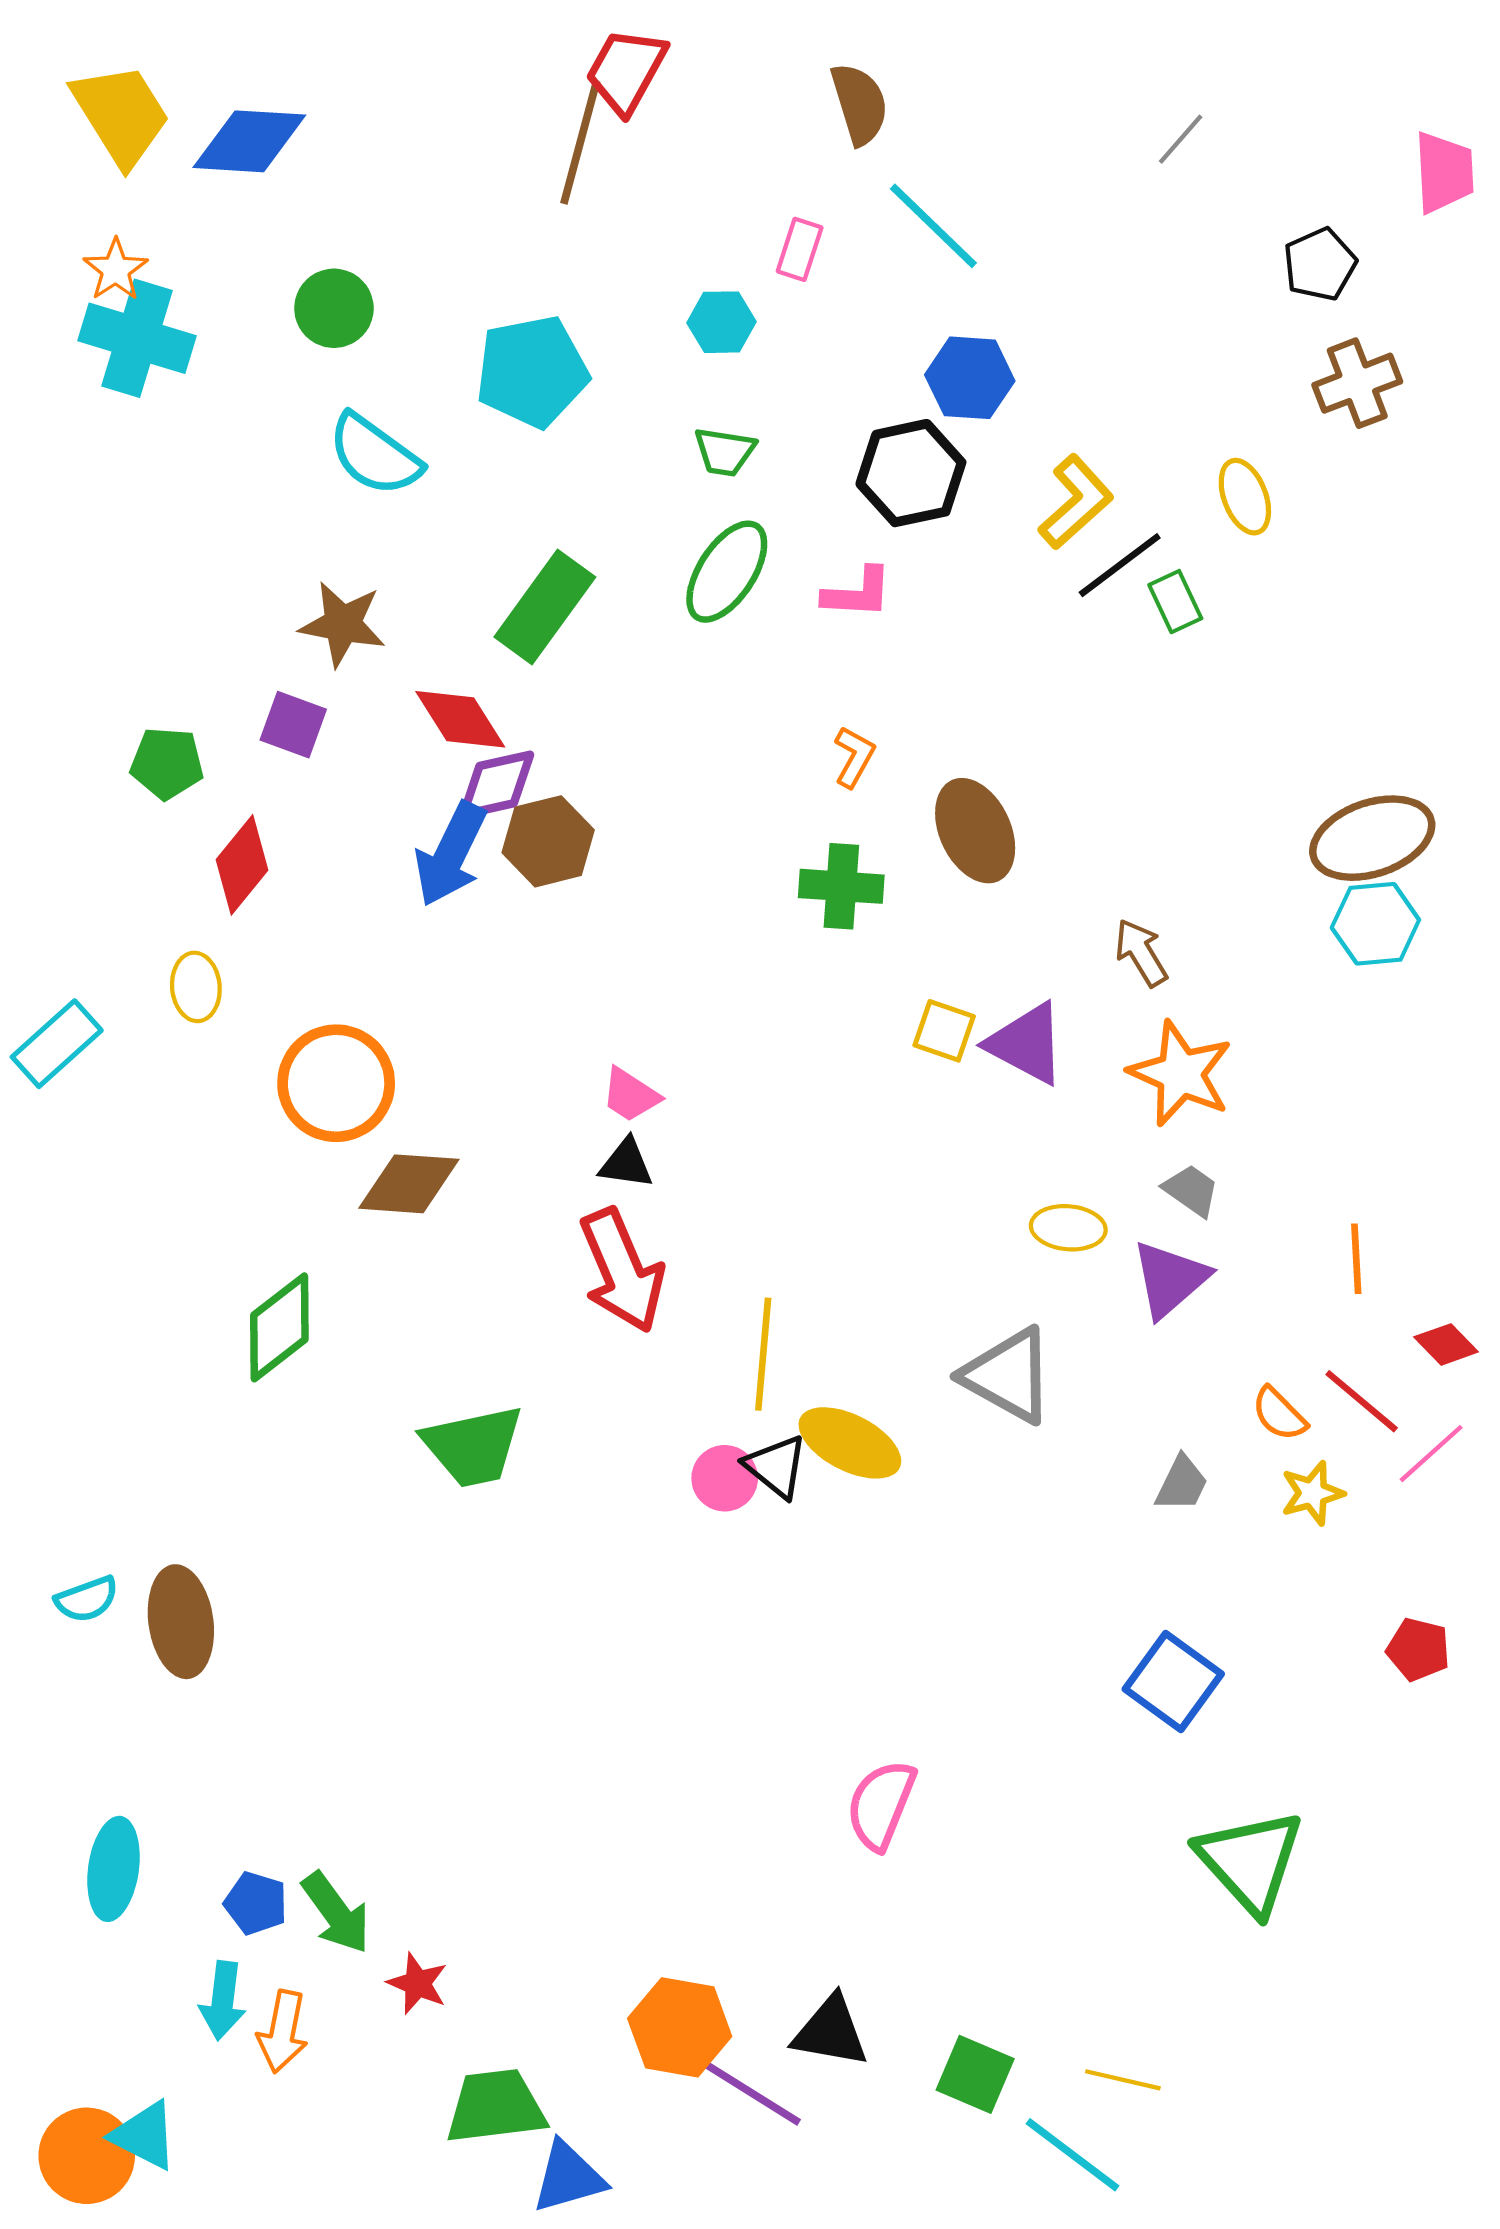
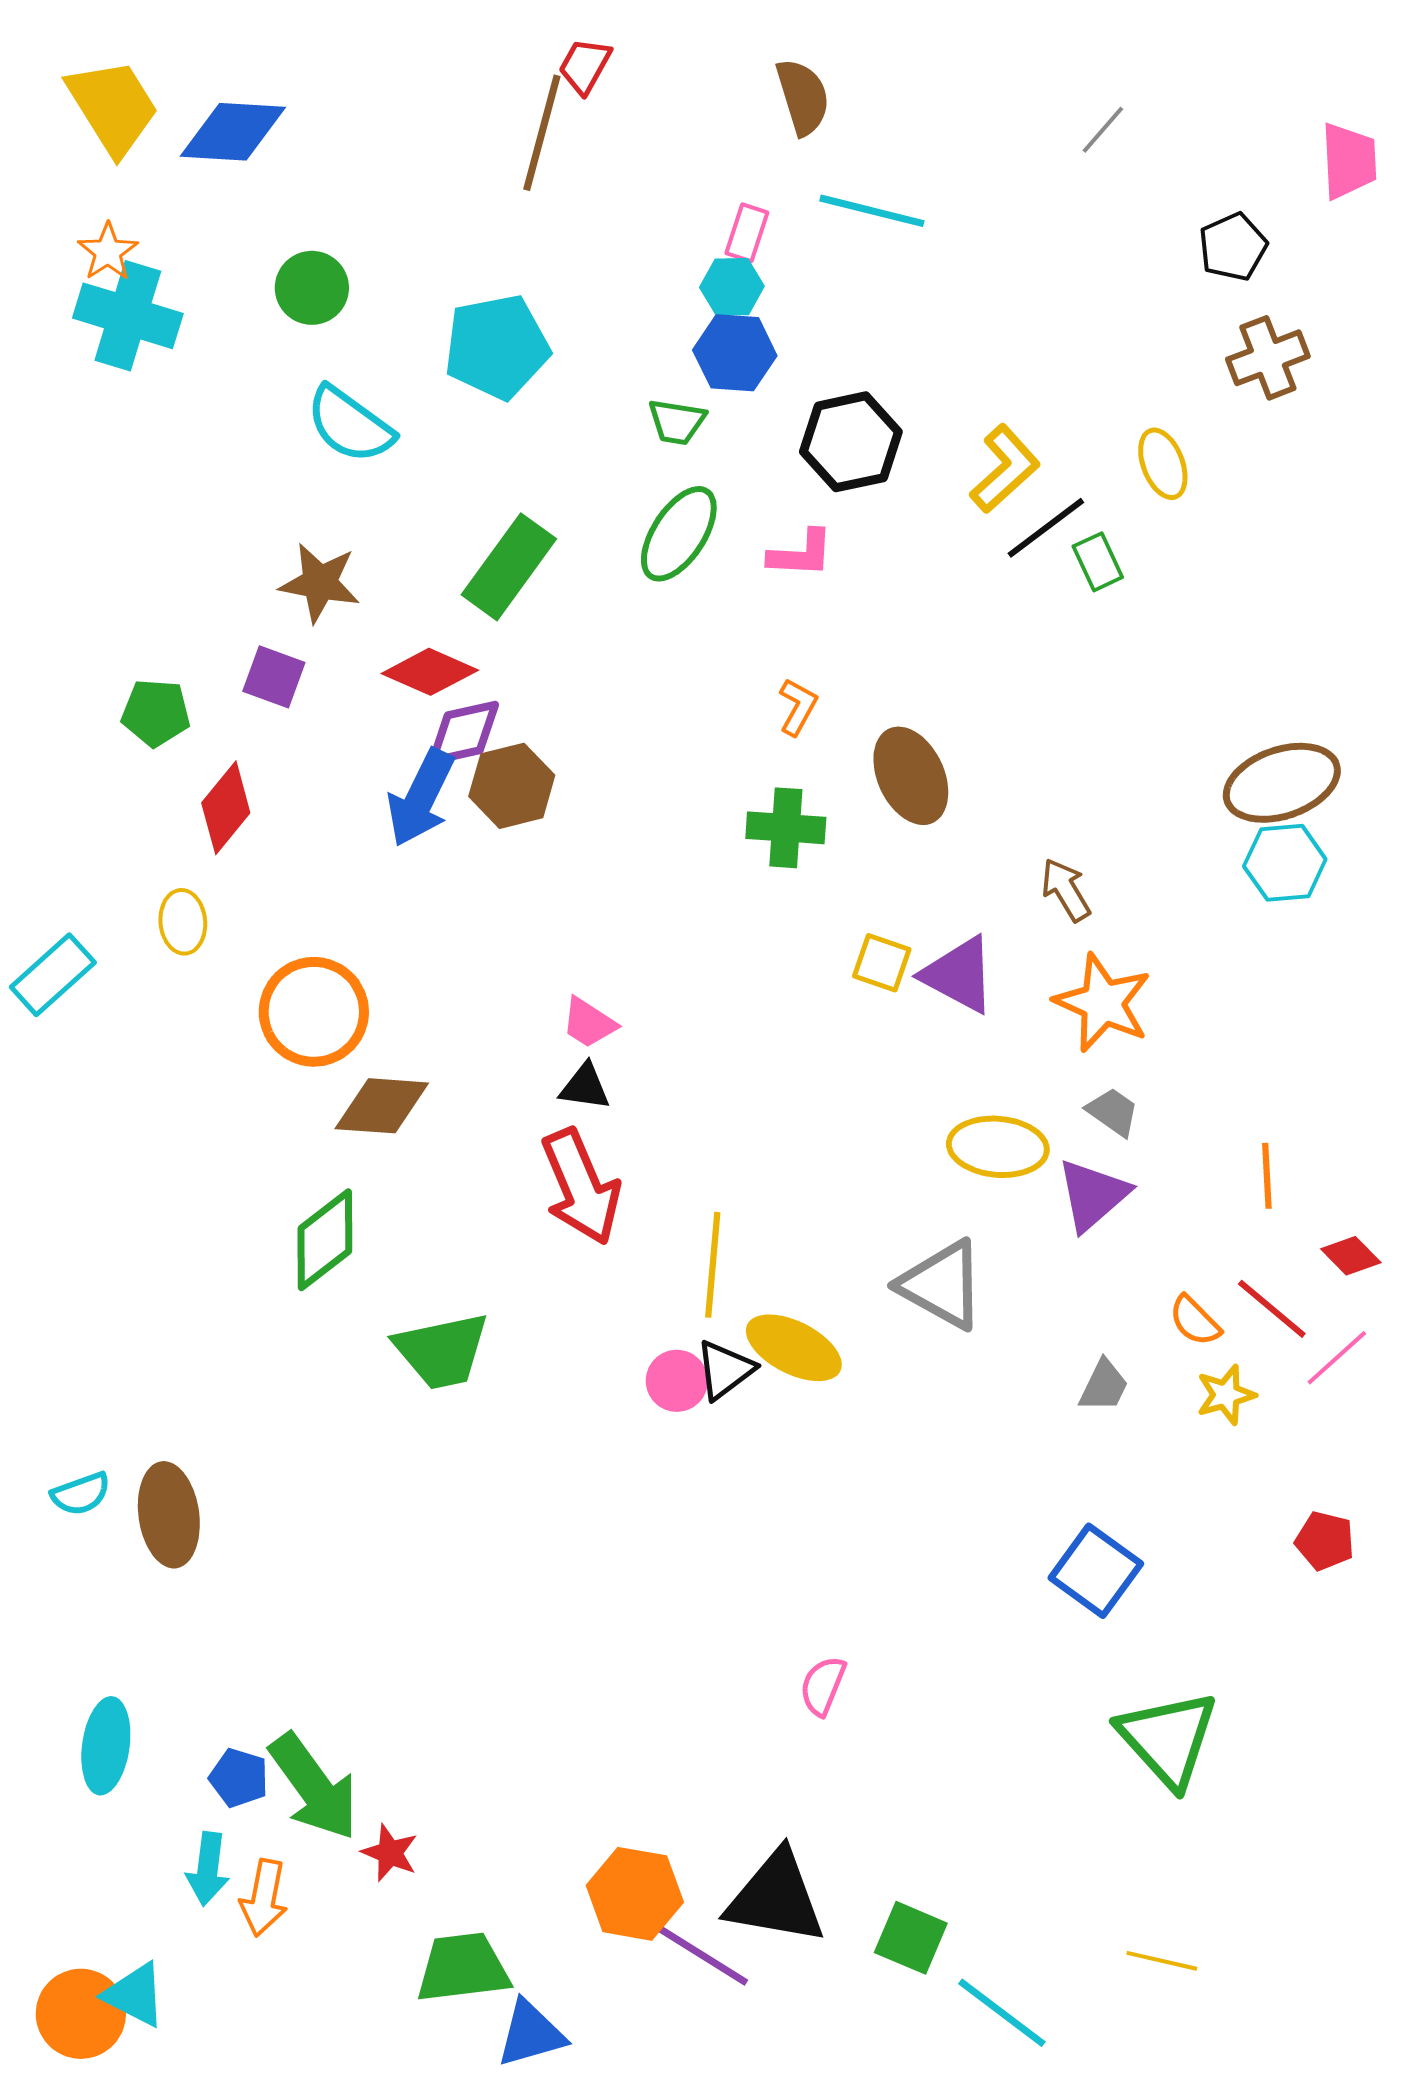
red trapezoid: (626, 71) -> (585, 66), size x0.7
cyan line: (933, 226) -> (872, 211), turned -30
cyan hexagon: (721, 322) -> (732, 287), moved
blue hexagon: (970, 378) -> (735, 353), moved
red diamond: (460, 719) -> (430, 672), turned -34
yellow ellipse: (1068, 1228) -> (998, 1147), size x1.4
green diamond: (279, 1327) -> (325, 1240), moved
black triangle: (776, 1466) -> (725, 1370), turned 44
pink semicircle: (881, 1805) -> (823, 1686), size x0.7
green arrow: (336, 1913) -> (314, 1787), size x1.4
black triangle: (831, 2032) -> (776, 1898), size x1.4
yellow line: (1123, 2080) -> (1162, 1961), moved

